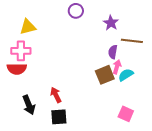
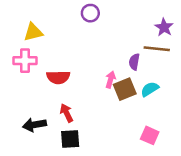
purple star: (111, 23) -> (164, 27), moved
pink arrow: (117, 67) -> (111, 80), moved
red semicircle: (17, 69) -> (58, 77), moved
black arrow: (29, 105) -> (34, 125), turned 102

